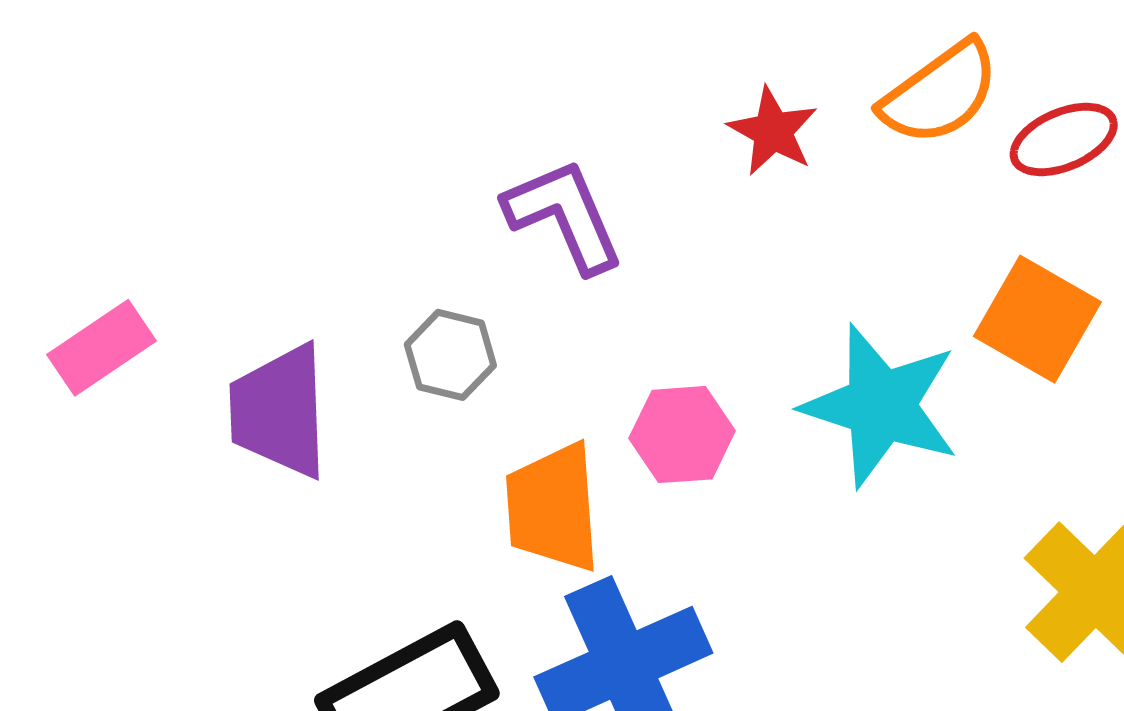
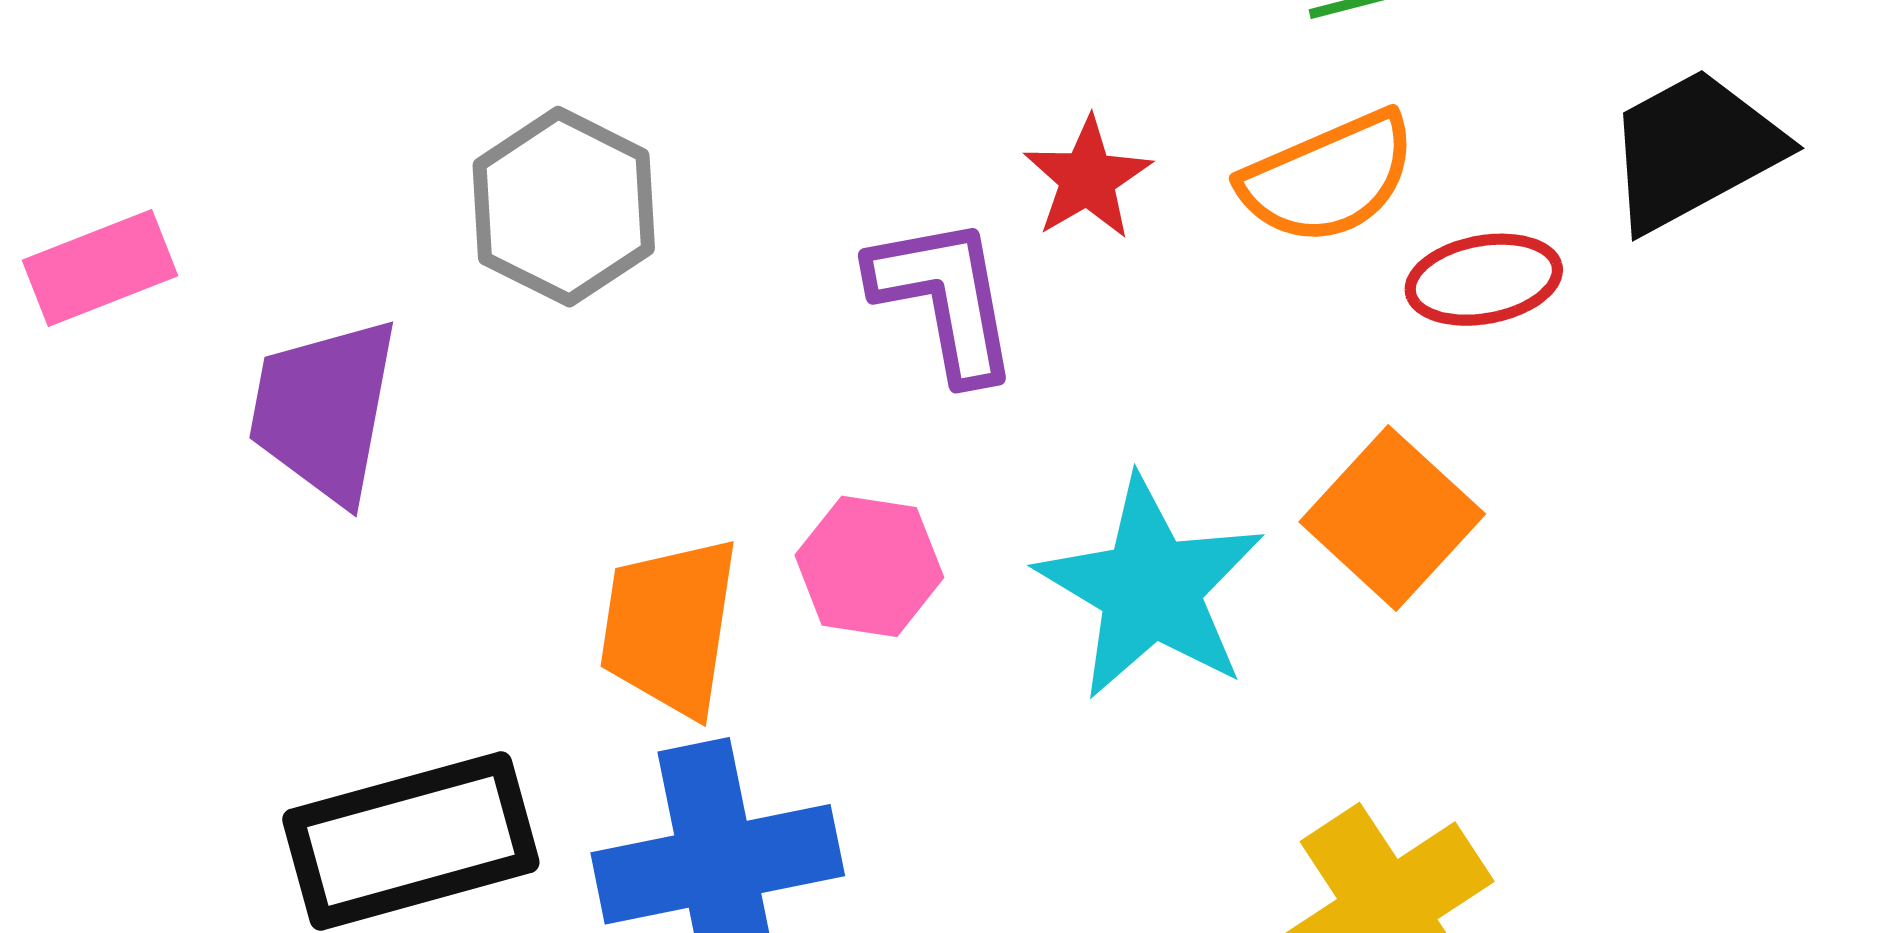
purple L-shape: (564, 216) -> (945, 298), moved
gray hexagon: (450, 355) -> (564, 207), moved, size x1.5

